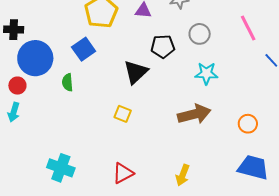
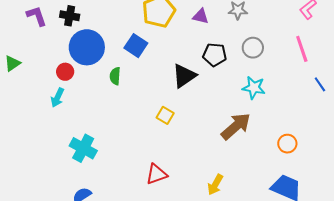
blue square: (84, 49) -> (136, 46), turned -30
brown arrow: (194, 114) -> (236, 126), turned -36
cyan cross: (61, 168) -> (83, 148), moved

